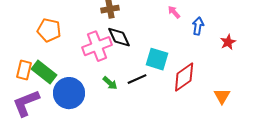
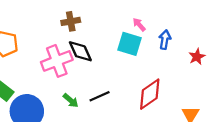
cyan square: (157, 59) -> (129, 44), moved

